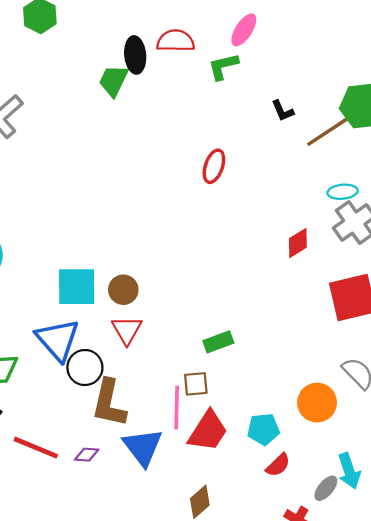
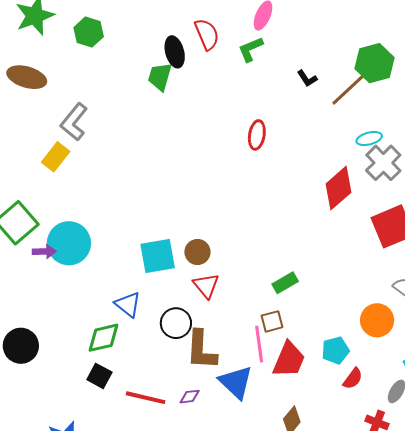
red semicircle: (176, 41) -> (207, 34), turned 76
red diamond: (298, 243) -> (339, 188), size x1.6
blue triangle: (58, 340) -> (128, 304), moved, size x0.7

